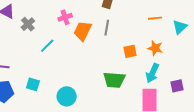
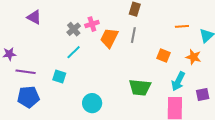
gray cross: (28, 24) -> (74, 29), moved
orange star: (155, 48) -> (193, 57), moved
orange square: (130, 51) -> (163, 56), moved, turned 32
cyan square: (33, 84) -> (59, 76), moved

